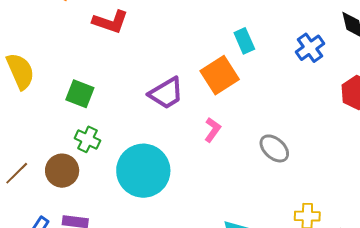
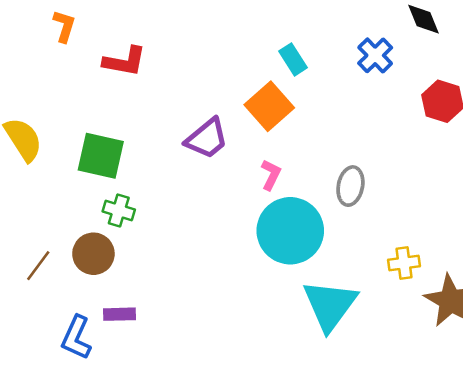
green square: (80, 94) -> (101, 156), size x1.4
gray ellipse: (274, 148) -> (350, 186), turned 68
cyan circle: (143, 171) -> (290, 231), moved

